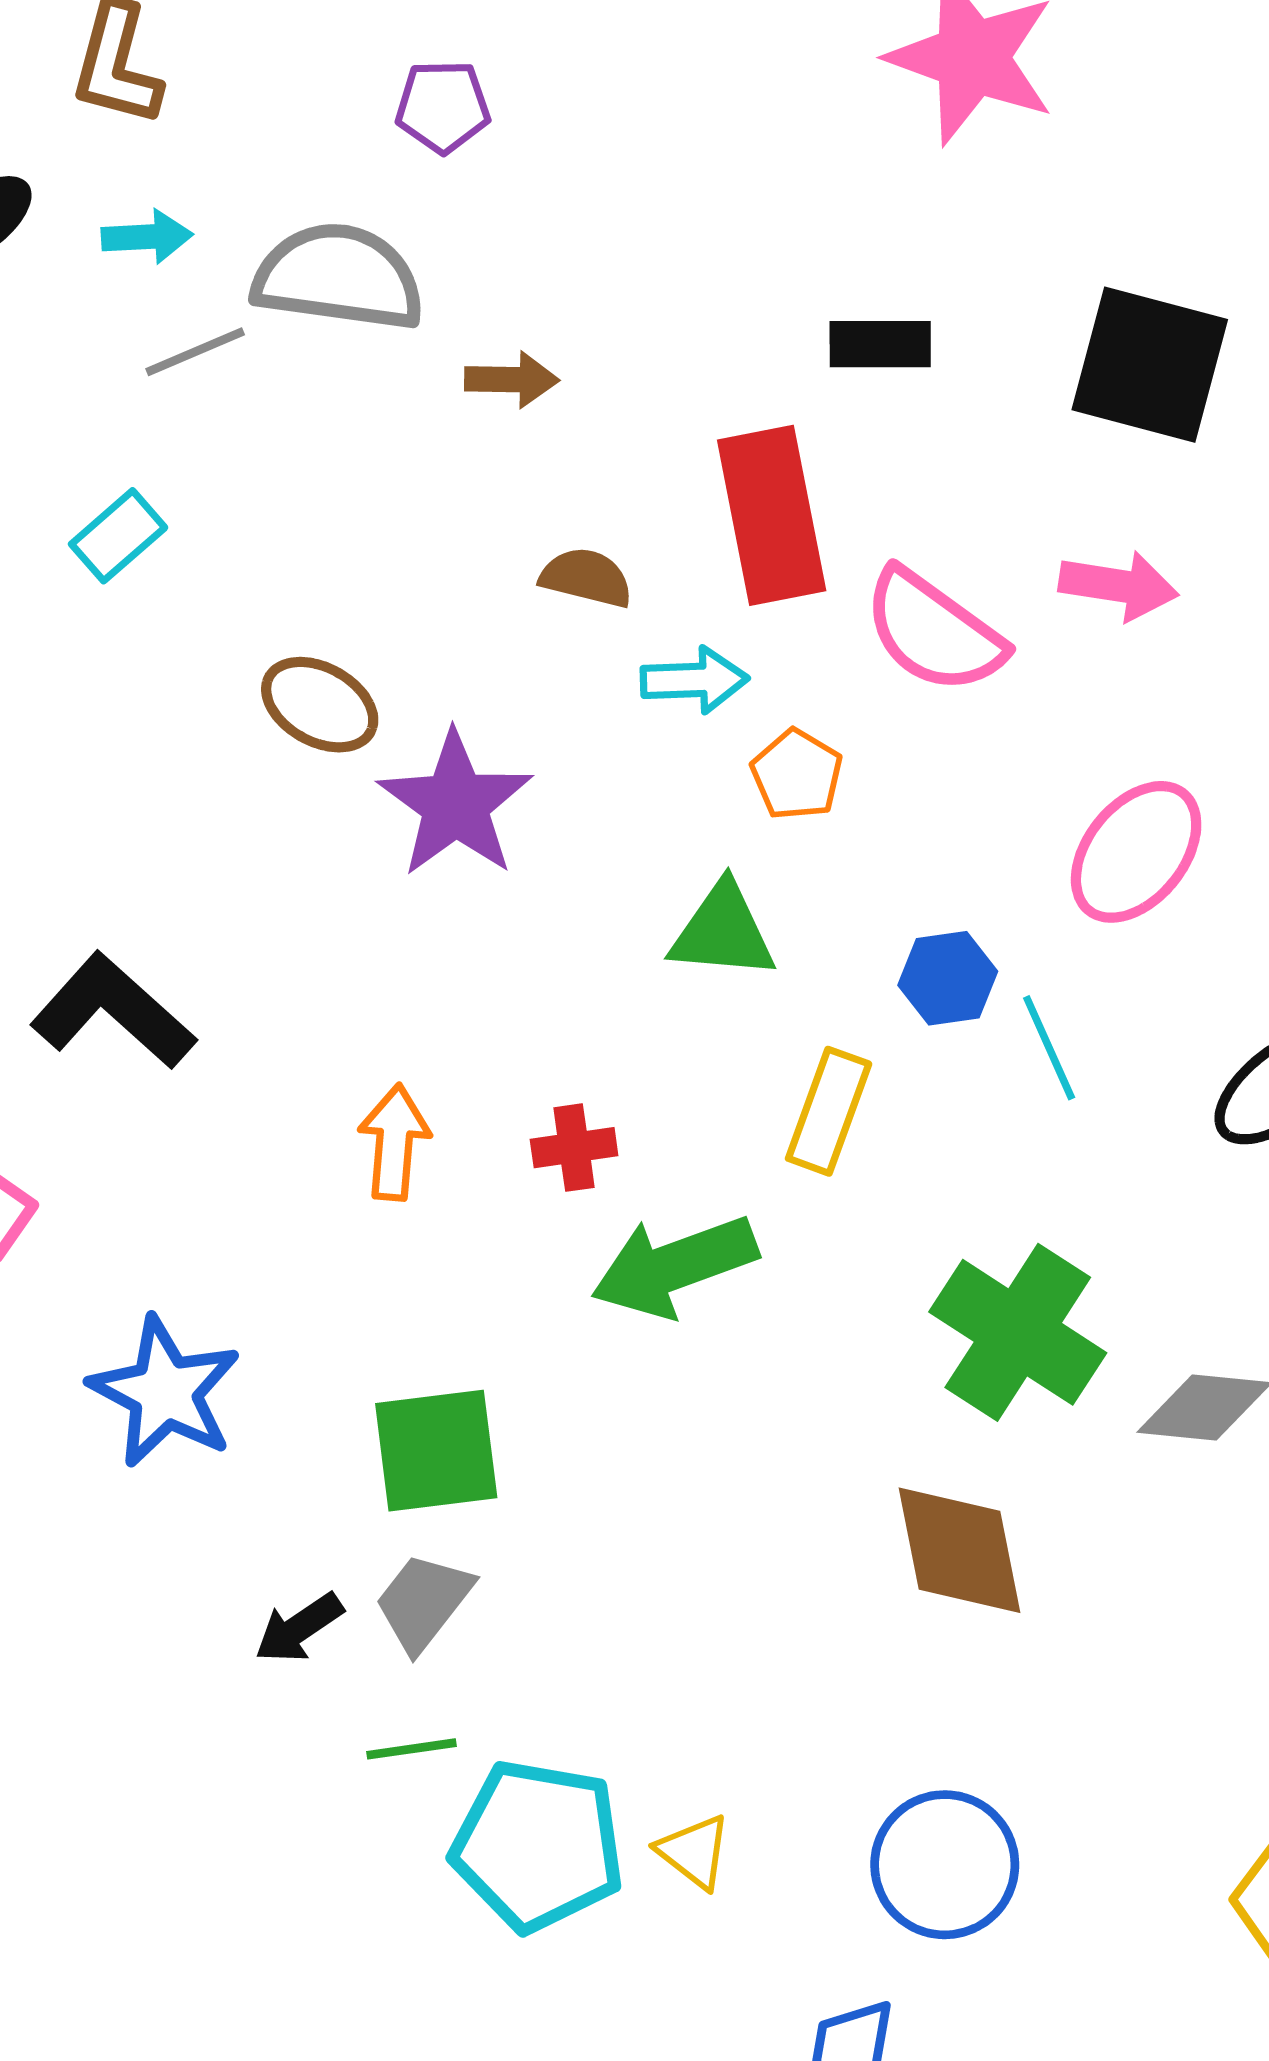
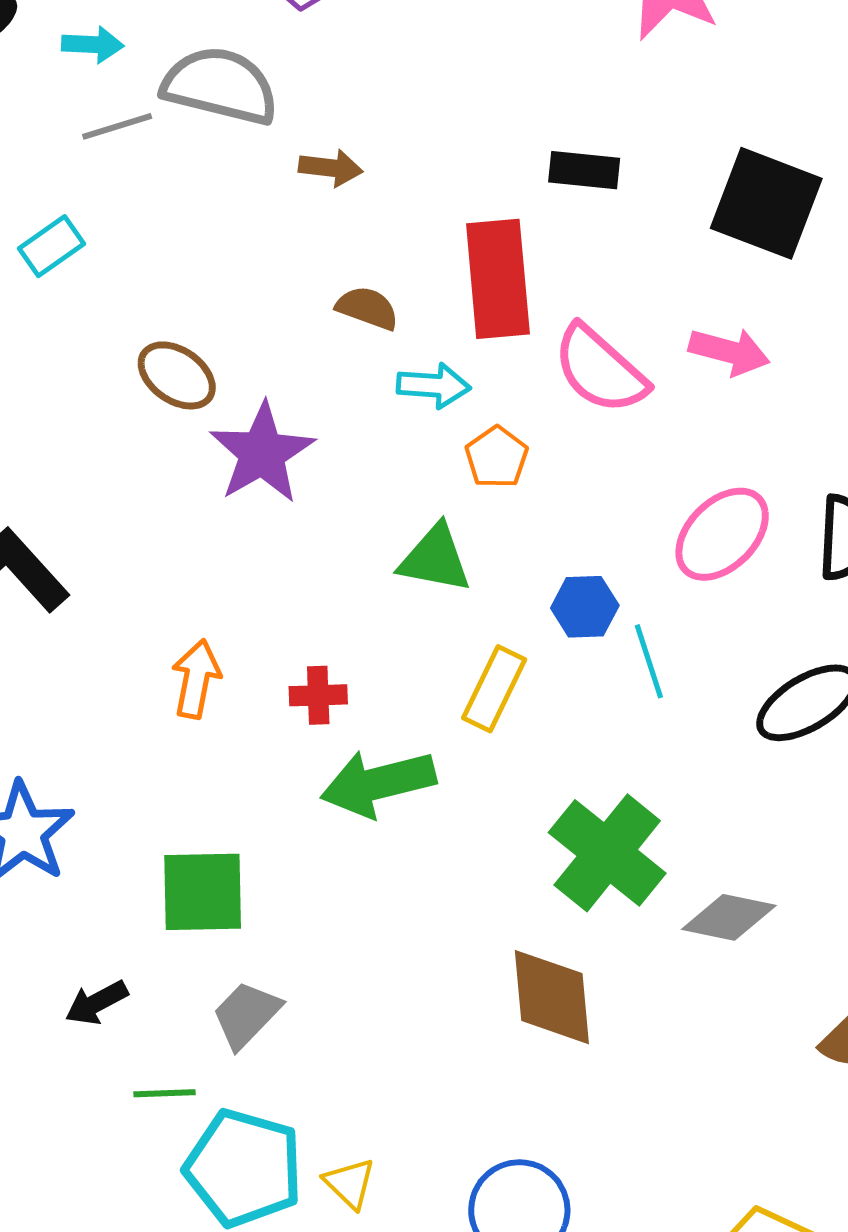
gray trapezoid: (423, 1602) -> (246, 1015), moved

